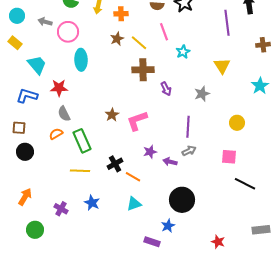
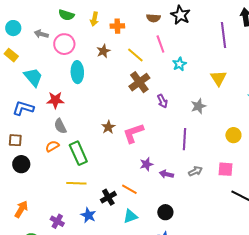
brown star: (117, 39) -> (103, 51), moved
brown cross: (143, 70) -> (139, 82), turned -35
gray arrow: (189, 151) -> (195, 171), moved
black cross: (115, 164) -> (108, 197), moved
black circle: (182, 200) -> (165, 212), moved, size x0.6

